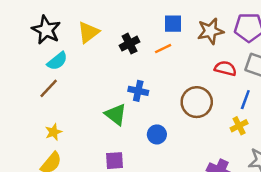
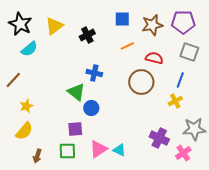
orange line: (163, 49) -> (127, 46), moved
red semicircle: (225, 68) -> (154, 58), moved
brown line: (49, 88) -> (13, 80), moved
blue circle: (157, 134) -> (91, 108), moved

